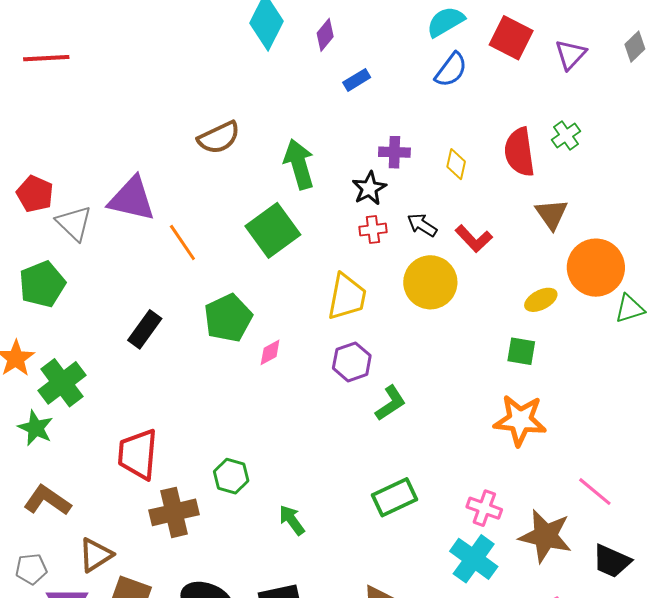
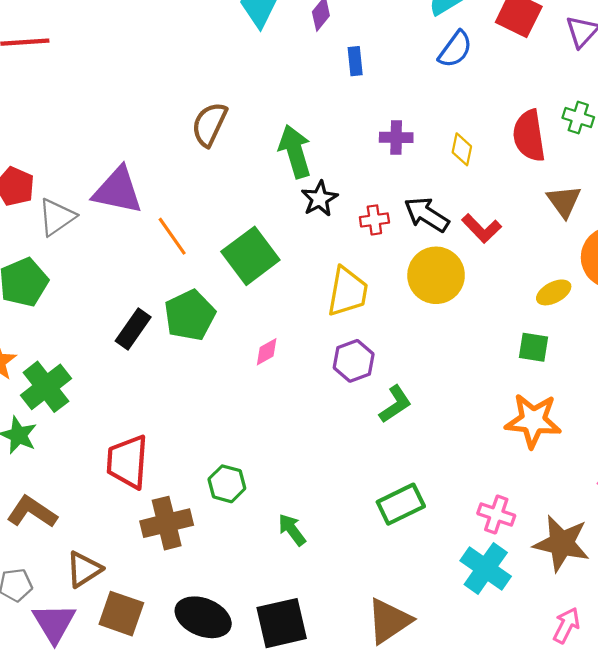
blue rectangle: (357, 80) -> (355, 61), turned -64
green cross: (566, 136) -> (578, 118), turned -36
brown semicircle: (219, 138) -> (209, 124), turned 141
black star: (369, 188) -> (320, 199), moved
gray triangle: (74, 223) -> (57, 217), turned 42
black arrow: (422, 225) -> (427, 215), size x1.4
green square: (273, 230) -> (250, 256), moved
green pentagon: (228, 318) -> (190, 315), moved

